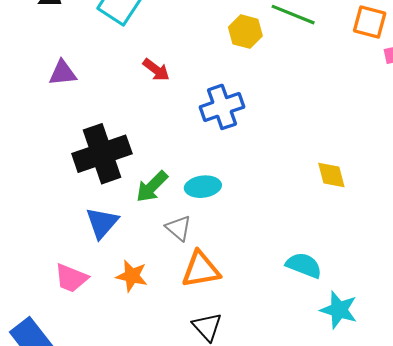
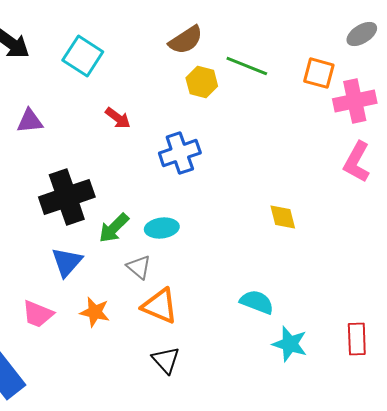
orange triangle: (201, 269) -> (160, 306), turned 33

